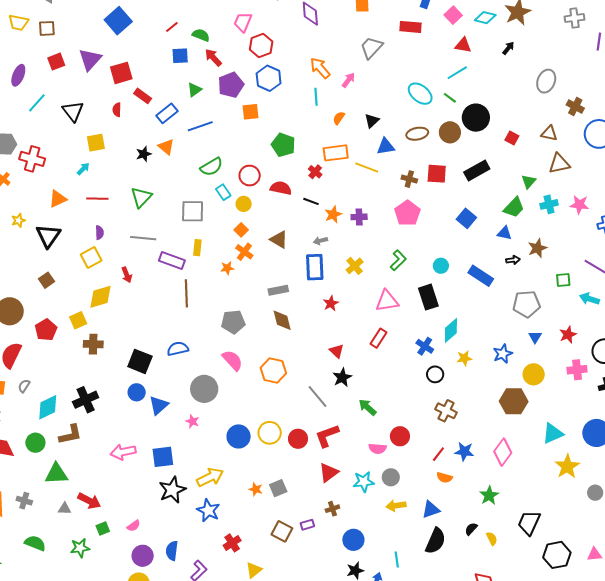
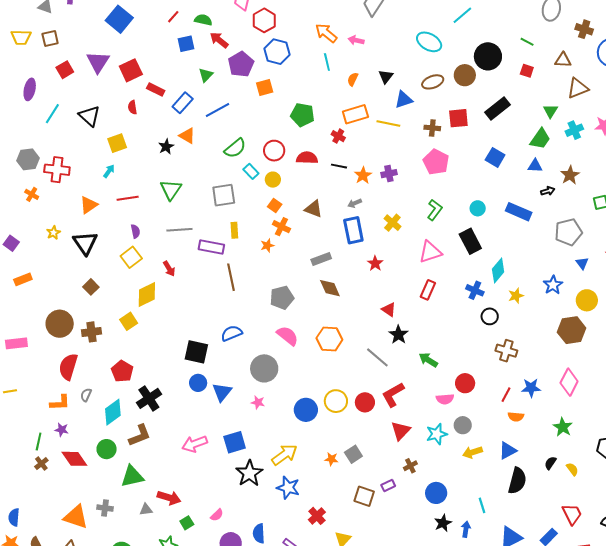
pink arrow: (348, 80) -> (356, 40), turned -105
green line: (450, 98) -> (527, 42), moved
red pentagon: (46, 330) -> (122, 371), moved
brown cross: (93, 344) -> (92, 332), moved

